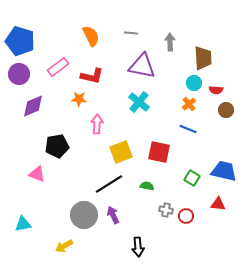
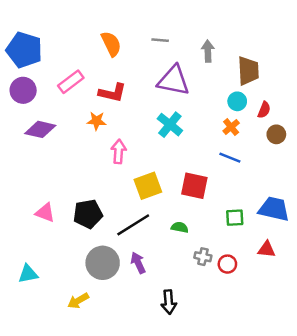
red semicircle: (216, 90) -> (264, 110), turned -72
purple diamond: (33, 106) -> (40, 129), turned 35
black pentagon: (57, 146) -> (88, 214), moved
green square: (192, 178) -> (235, 218), turned -35

